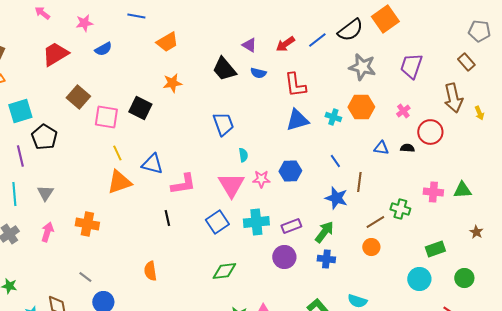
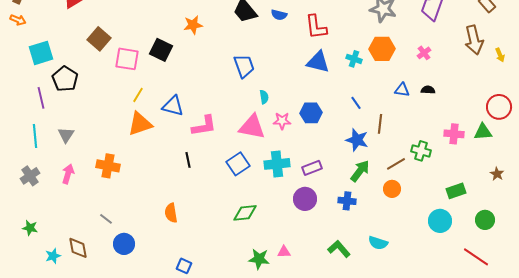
blue triangle: (297, 120) -> (318, 62), turned 30
red circle: (430, 132) -> (499, 107), moved
yellow line: (117, 153) -> (138, 95), turned 56
pink triangle: (231, 185) -> (252, 127), turned -48
green arrow: (324, 232) -> (360, 171), moved

